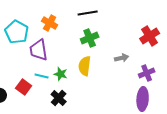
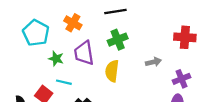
red cross: (150, 36) -> (185, 37), turned 36
purple trapezoid: (39, 50) -> (84, 53), moved
green star: (61, 74) -> (56, 59), moved

